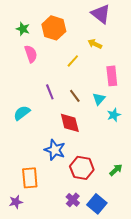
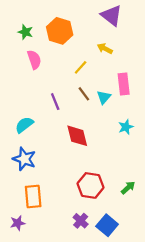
brown line: (75, 96) -> (84, 94), moved
cyan triangle: (99, 99) -> (104, 97), moved
blue star: (55, 150) -> (24, 159), moved

